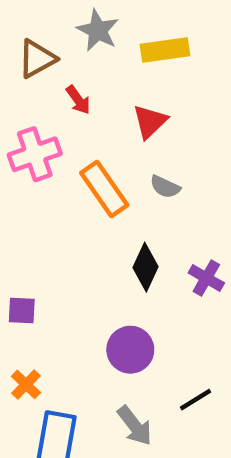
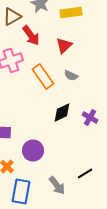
red arrow: (78, 100) -> (31, 36), size x1.5
black diamond: (146, 267) -> (62, 112), turned 40
purple circle: (130, 350) -> (33, 150), moved

